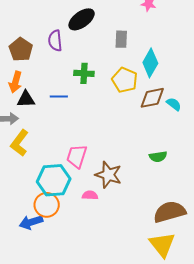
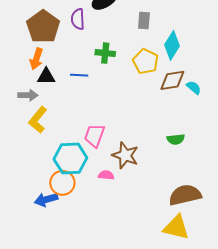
brown pentagon: (21, 49) -> (43, 27), size x1.4
yellow triangle: (162, 245) -> (176, 227), turned -40

